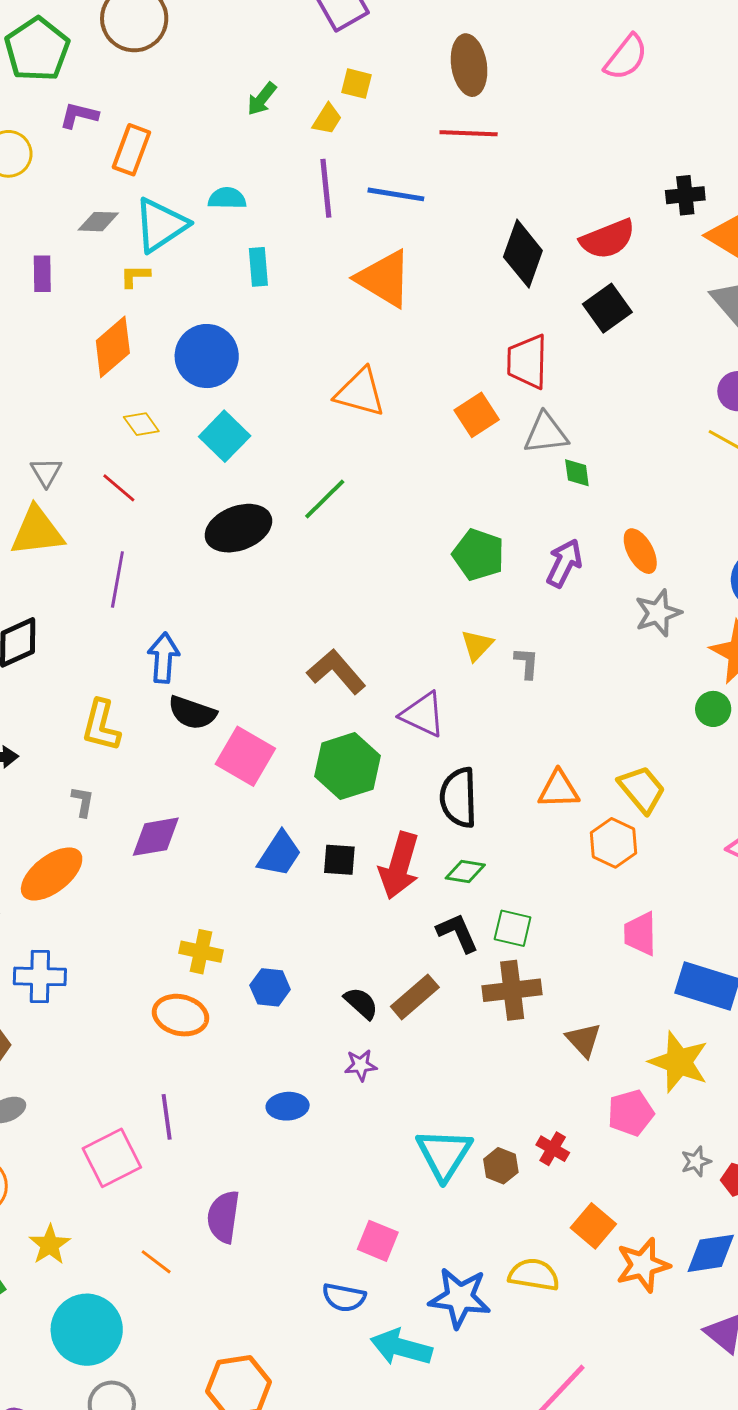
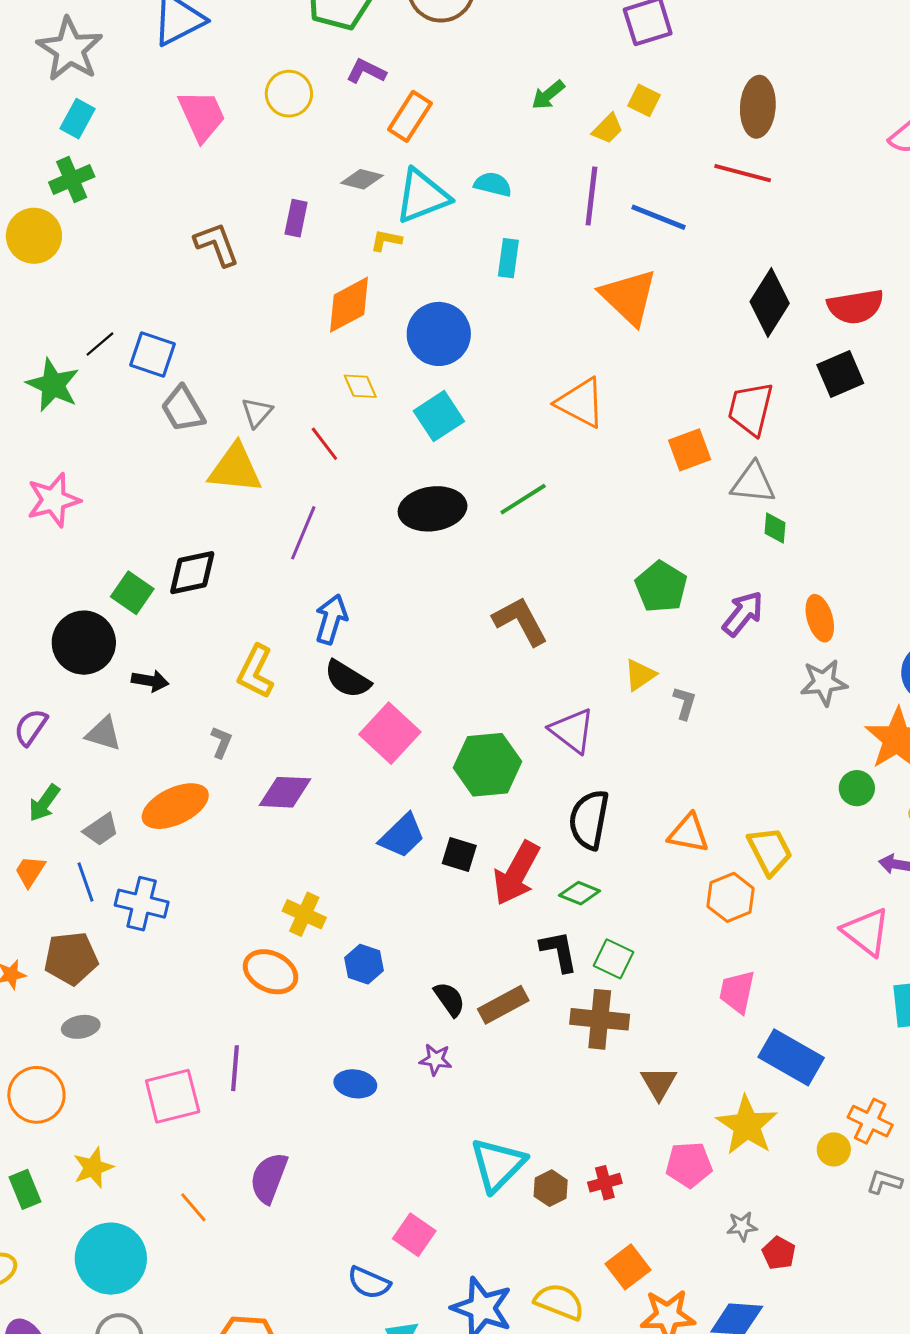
brown L-shape: (336, 672) -> (520, 621), moved
red cross: (553, 1149) -> (605, 1183), turned 32

